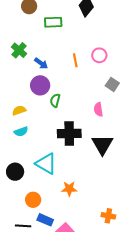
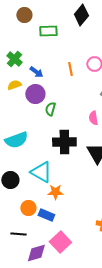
yellow semicircle: (19, 110) -> (14, 85), moved
cyan semicircle: (21, 132) -> (16, 140), size x1.6
orange star: (69, 189) -> (55, 192), moved
blue rectangle: (45, 220) -> (46, 215), moved

